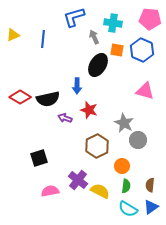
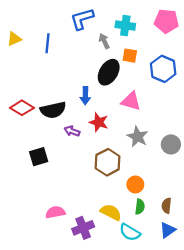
blue hexagon: (142, 50) -> (163, 69), moved
pink triangle: (145, 91) -> (131, 101), moved
gray circle: (138, 140) -> (171, 144), moved
black square: (39, 158) -> (39, 157), moved
purple cross: (78, 180) -> (83, 228), moved, turned 30
cyan semicircle: (128, 209) -> (130, 232), moved

